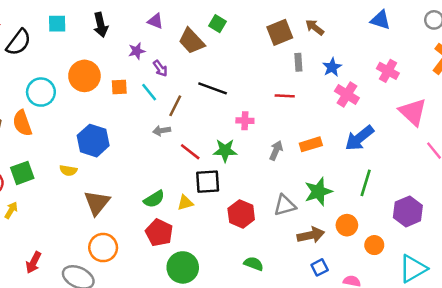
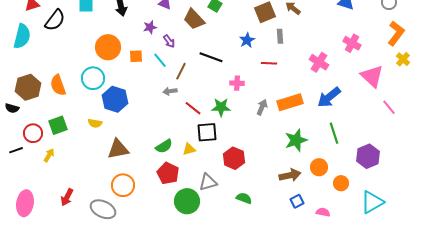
blue star: (332, 67) -> (247, 40), moved
cyan circle: (41, 92) -> (93, 78), moved
orange rectangle: (311, 144) -> (290, 102), size x1.4
green line: (366, 183) -> (334, 133), turned -35
brown triangle: (97, 203) -> (118, 149), turned 40
gray triangle: (285, 205) -> (208, 182), moved

